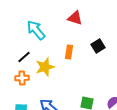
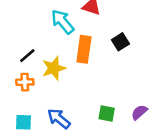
cyan arrow: (36, 30) -> (63, 22), moved
orange rectangle: (69, 52) -> (84, 49), size x1.5

